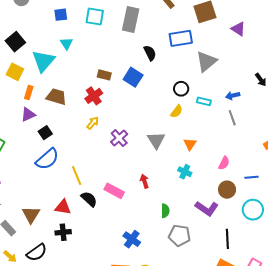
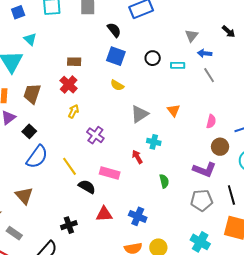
gray triangle: (206, 61) -> (192, 36), moved, size x0.6
blue square: (133, 77) -> (116, 56), moved
blue arrow: (233, 96) -> (205, 53), turned 32
brown trapezoid: (56, 97) -> (32, 94), turned -75
yellow semicircle: (177, 111) -> (117, 85), moved, turned 96
purple cross: (119, 138) -> (95, 135), moved
gray triangle: (156, 140) -> (140, 114), turned 42
cyan cross: (185, 172) -> (154, 142), moved
red triangle: (63, 207) -> (104, 214), moved
brown triangle: (31, 215) -> (24, 196), moved
gray pentagon: (179, 235) -> (202, 200), moved

